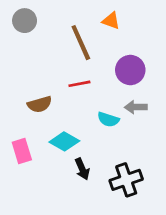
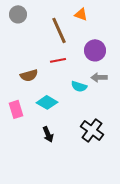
black arrow: (82, 169) -> (48, 134), moved
black cross: (126, 180) -> (92, 130), turned -35

